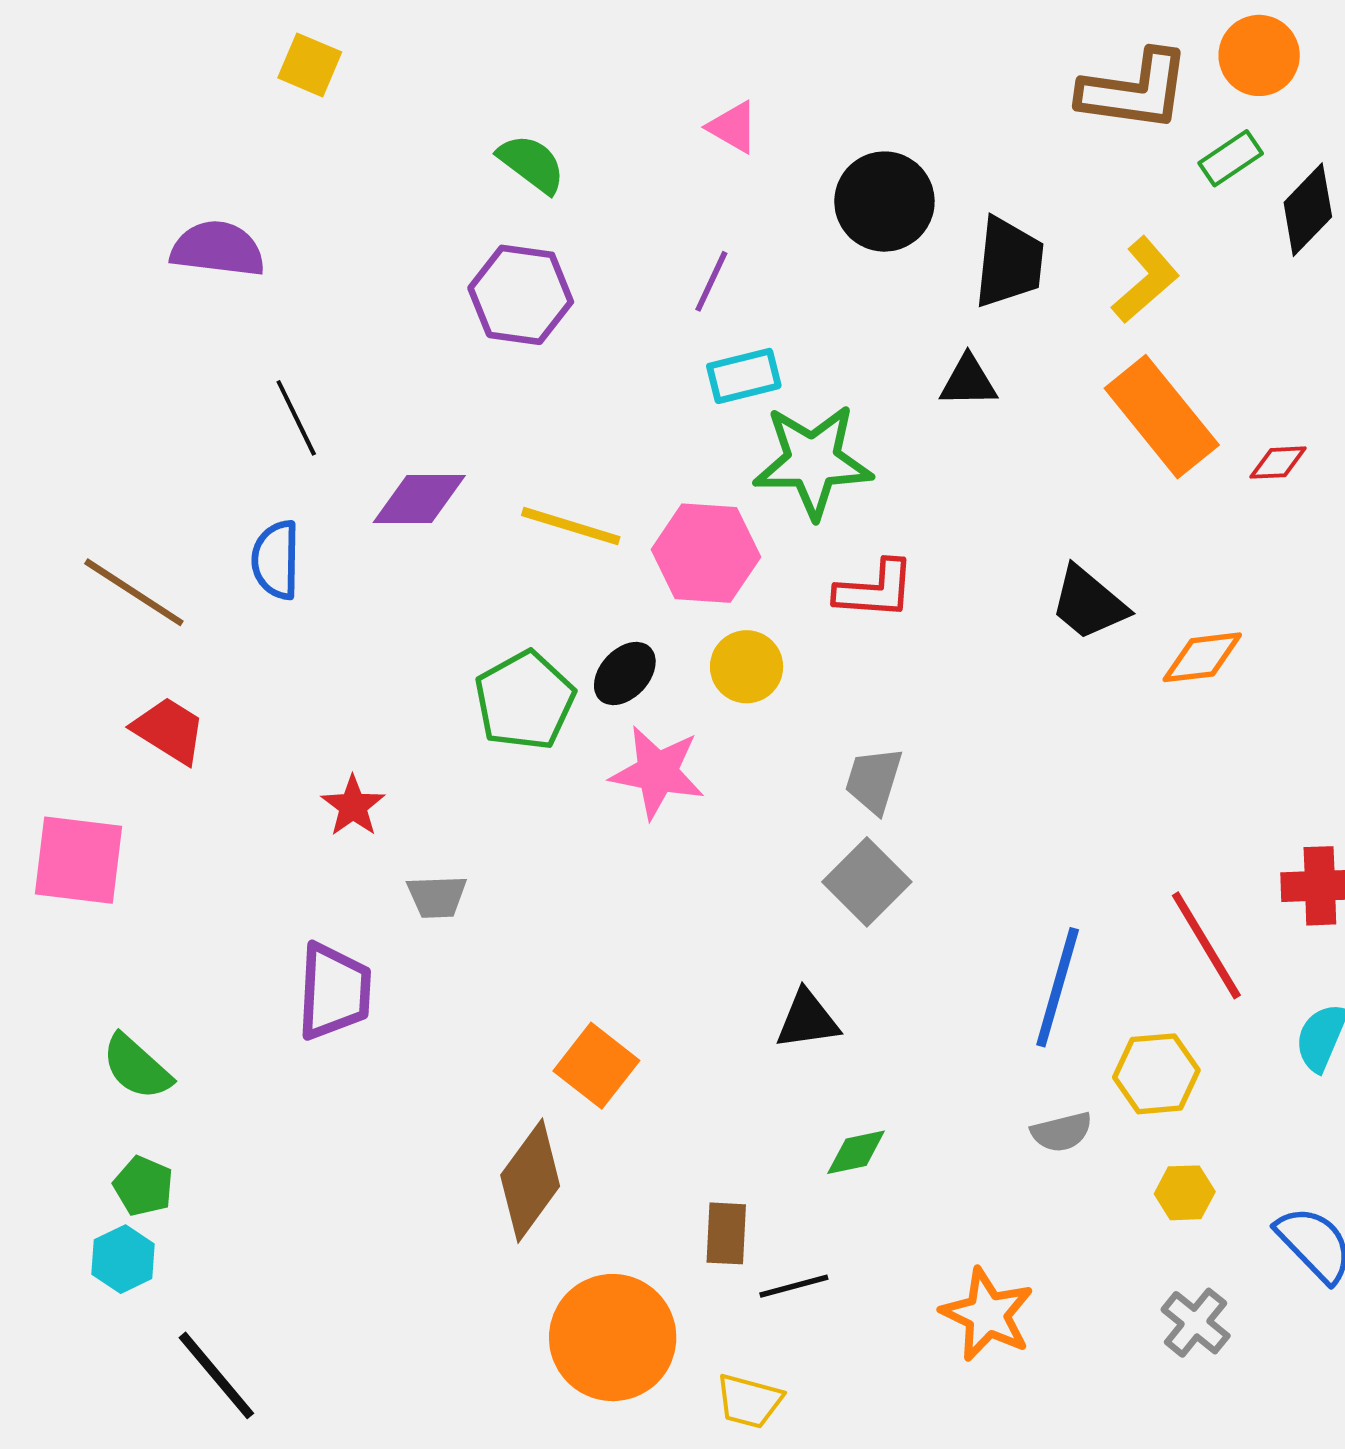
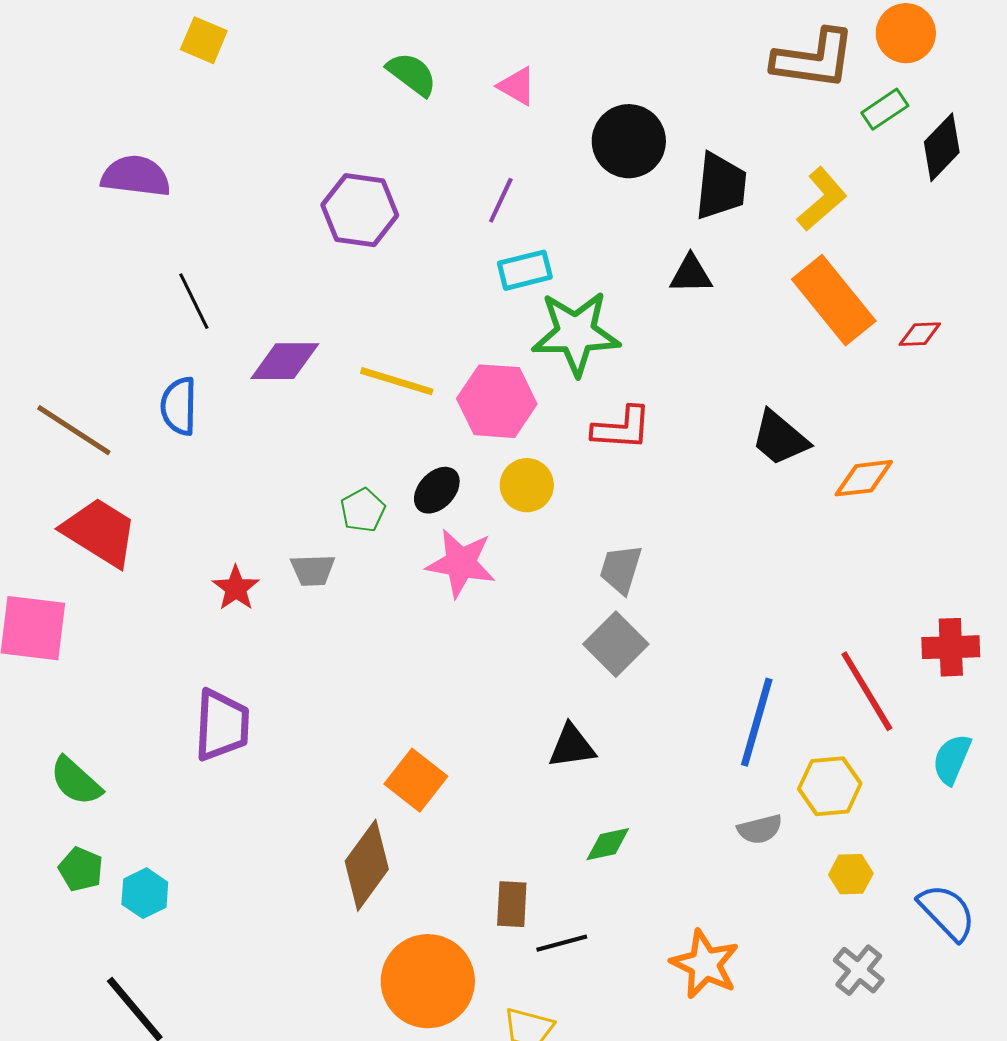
green semicircle: (531, 164) -> (412, 74), moved
green pentagon: (525, 701) -> (363, 510), size x0.6
red trapezoid: (169, 730) -> (100, 532), size x1.4
gray trapezoid: (437, 897) -> (313, 570), moved
cyan hexagon: (123, 1259) -> (145, 893), moved

